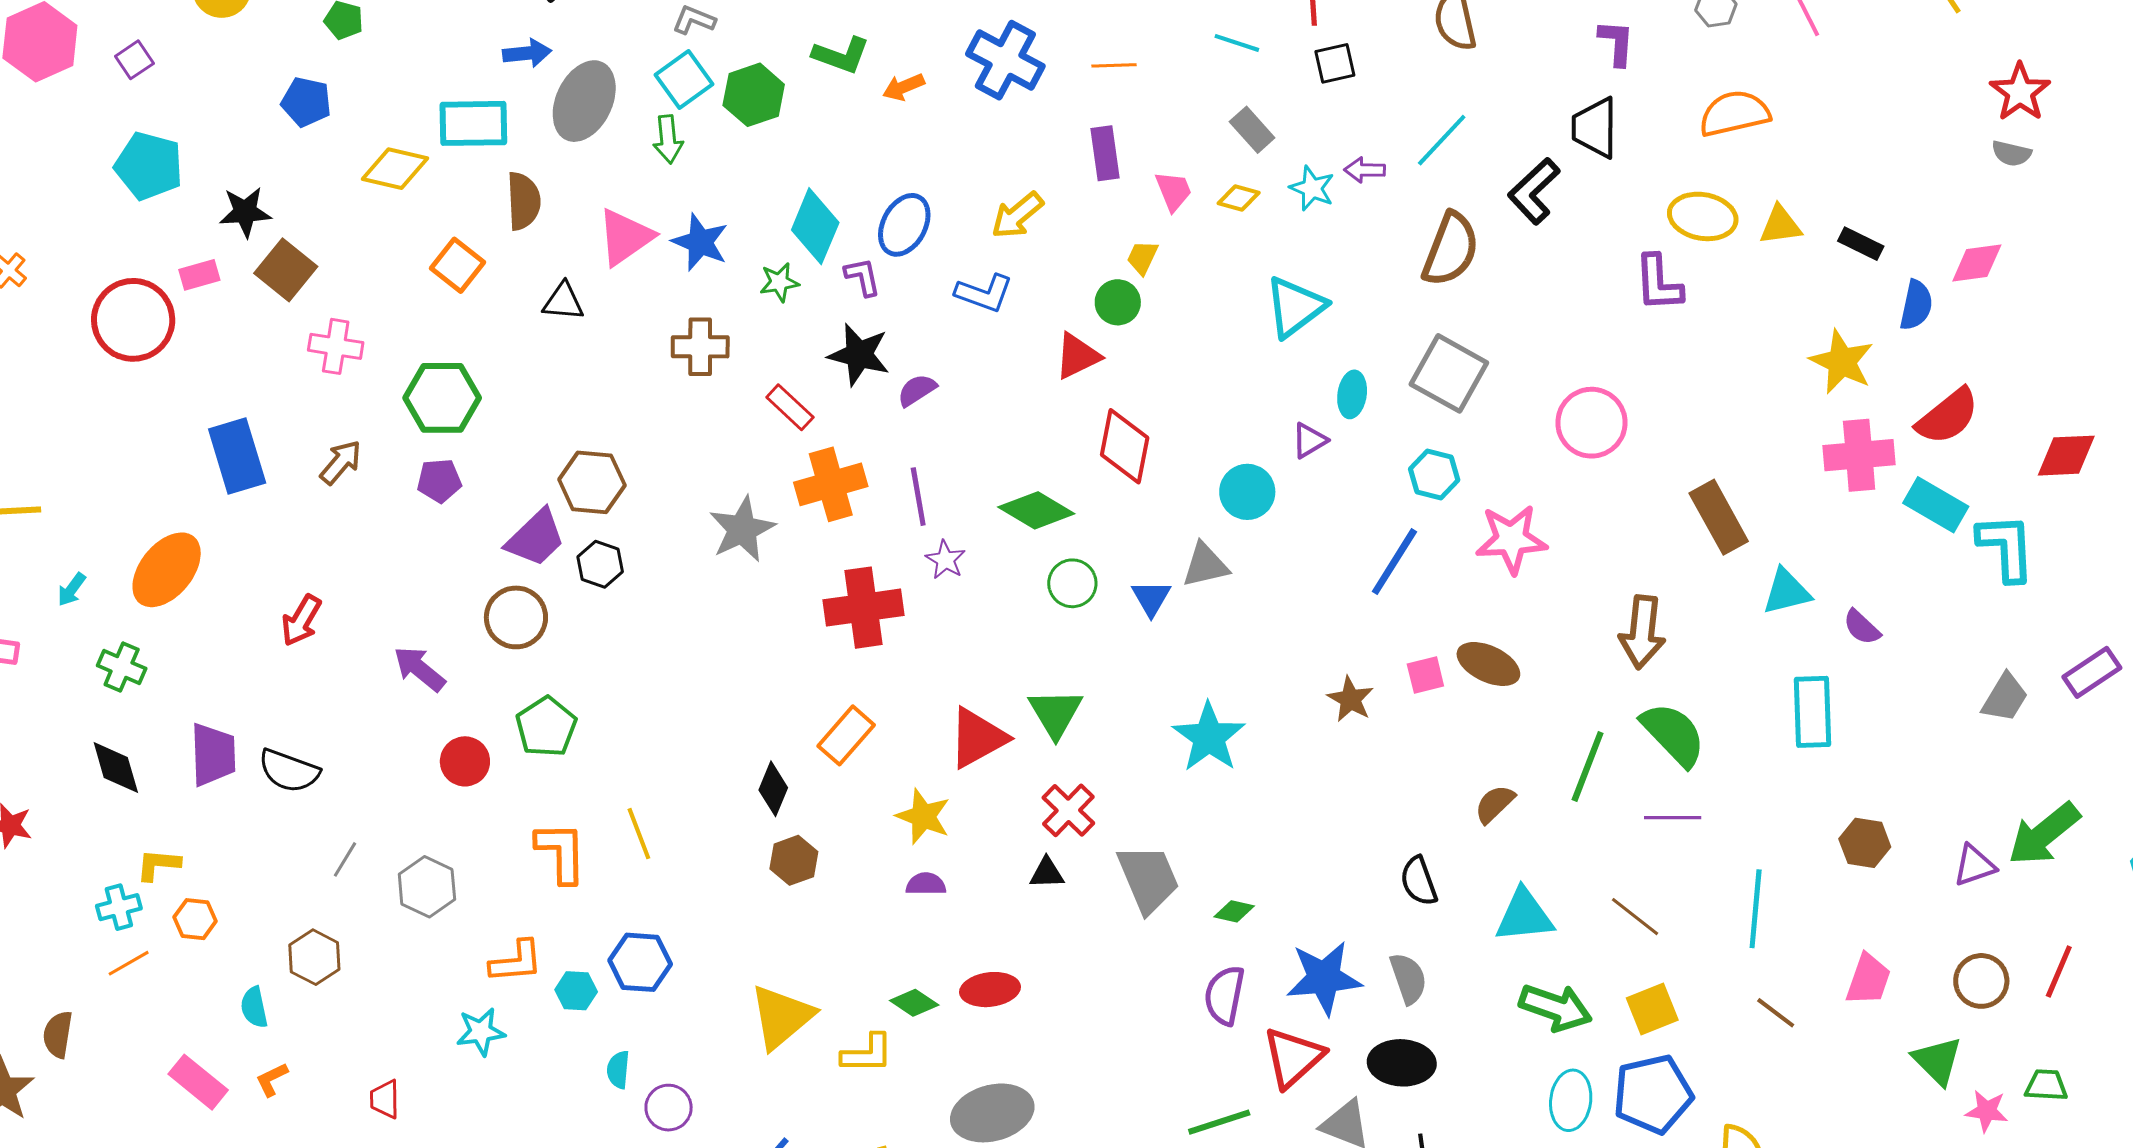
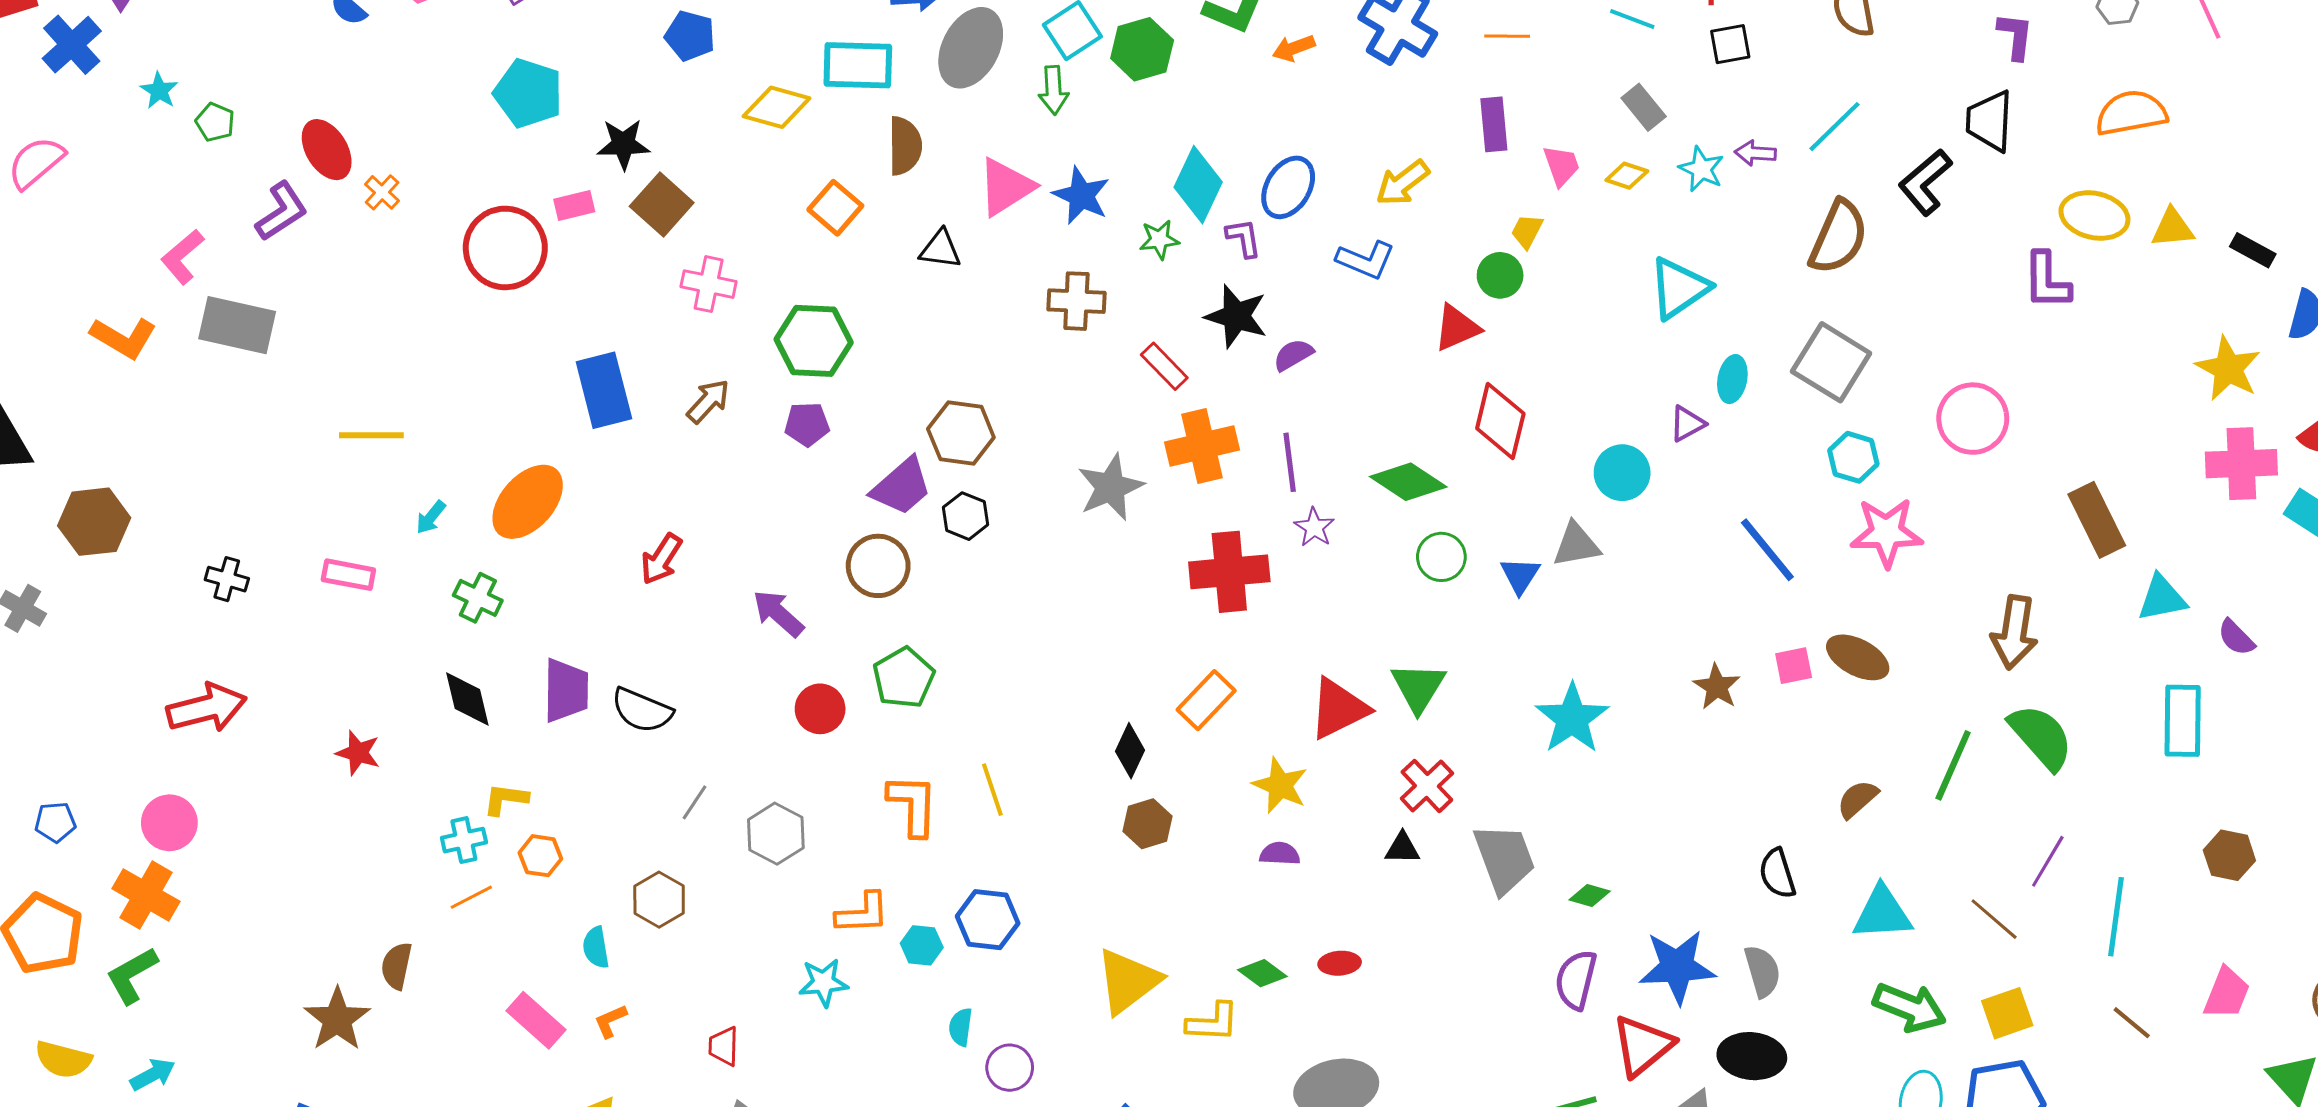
cyan hexagon: (1434, 475) -> (1853, 457), moved
blue line: (1394, 562) -> (1767, 550), turned -74
purple line: (1673, 818) -> (2048, 861), moved, turned -62
red ellipse: (990, 990) -> (1340, 963), size x0.7

